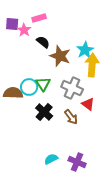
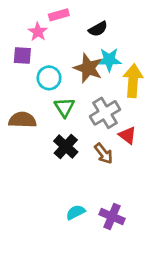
purple square: (12, 24) -> (22, 55), moved
black semicircle: (43, 42) -> (98, 29), moved, turned 112
cyan star: (85, 50) -> (109, 60), moved, turned 30
cyan circle: (29, 87) -> (49, 78), moved
gray cross: (72, 88) -> (105, 113), turned 35

